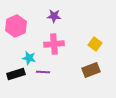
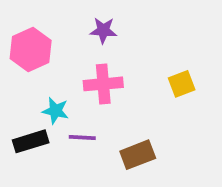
yellow square: (95, 44) -> (182, 84), turned 32
brown rectangle: (91, 70) -> (138, 155), moved

